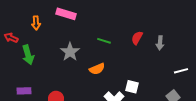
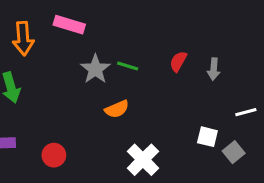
orange arrow: (36, 23) -> (23, 38), size x1.5
gray star: (70, 52) -> (95, 69), moved
white square: (132, 87) -> (207, 137), moved

